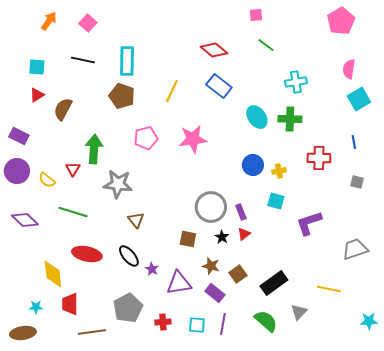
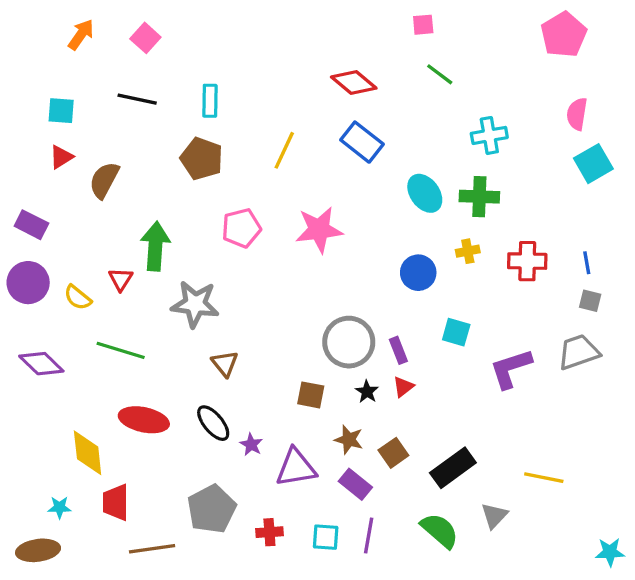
cyan rectangle: (127, 61) -> (210, 101), size x0.7
blue line: (354, 142) -> (587, 263), moved
yellow cross: (279, 171) -> (468, 251), moved
gray trapezoid: (355, 249) -> (579, 352), moved
cyan star: (369, 321) -> (610, 552), moved

